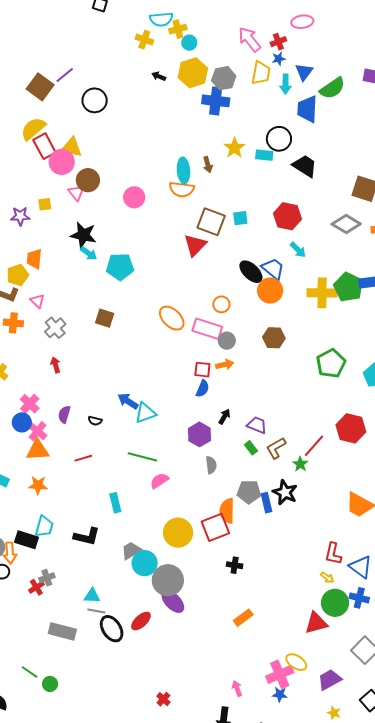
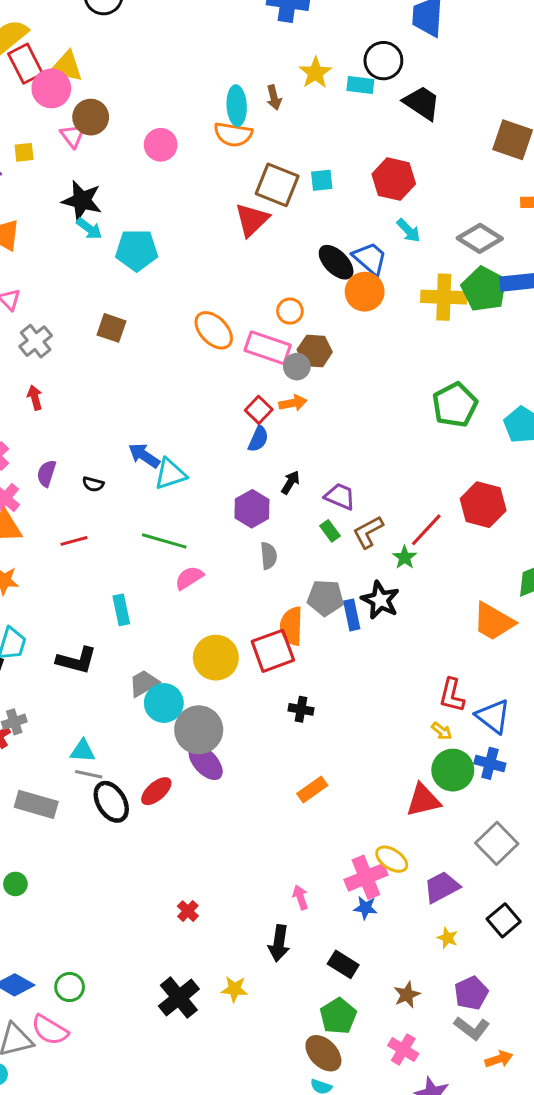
gray diamond: (346, 224) -> (480, 238), moved
brown hexagon: (274, 338) -> (315, 351), moved
red square: (202, 370) -> (259, 410), turned 36

